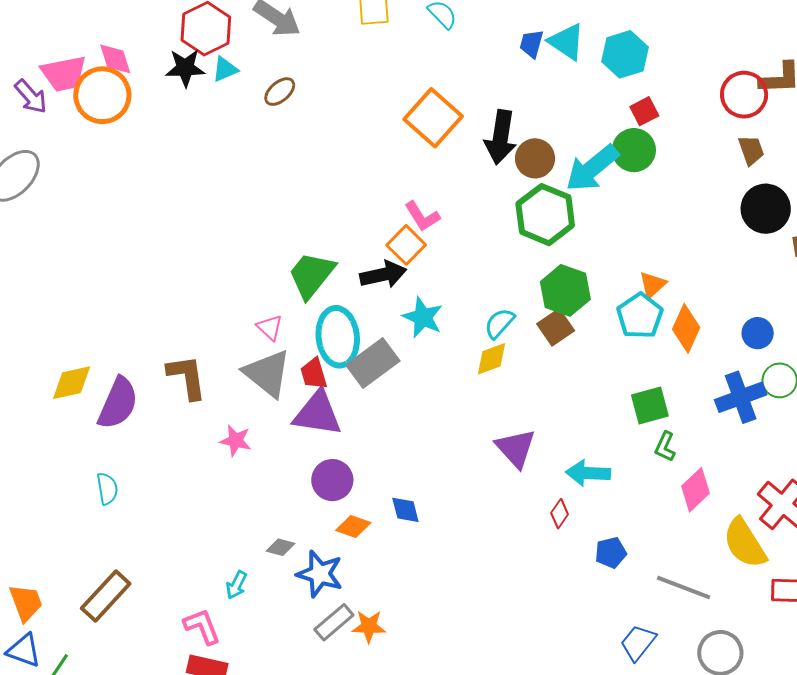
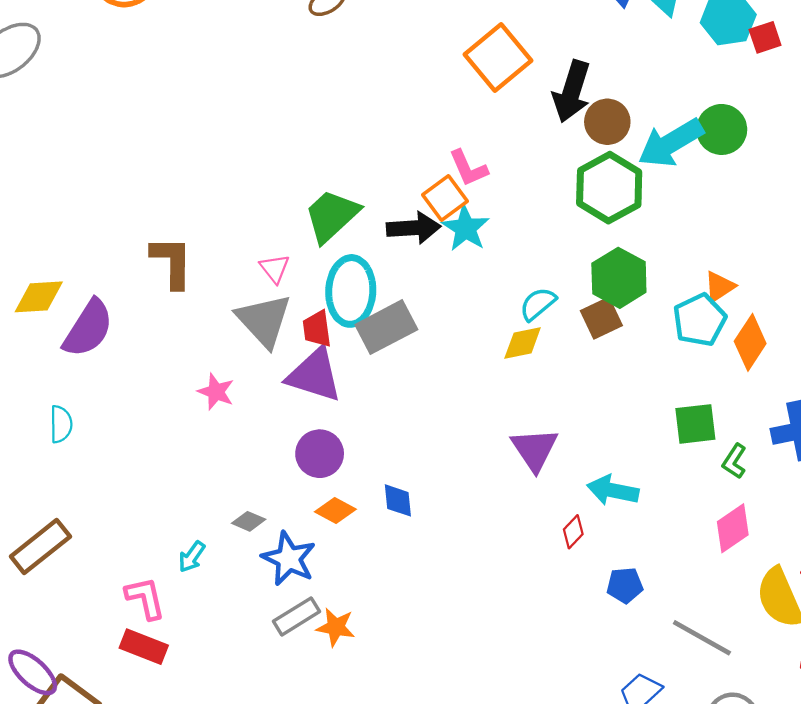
red square: (644, 111) -> (765, 37), moved
cyan star: (423, 317) -> (466, 228), moved
brown L-shape: (187, 377) -> (172, 262), moved
green L-shape: (665, 447) -> (734, 461), moved

